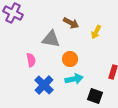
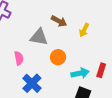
cyan arrow: (74, 79) -> (80, 73), moved

